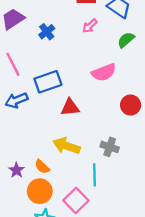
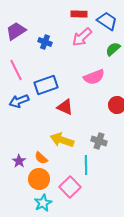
pink arrow: (90, 26) -> (82, 37), size x1.5
blue cross: (47, 32) -> (45, 42), turned -32
red triangle: (70, 107) -> (65, 107), turned 30

